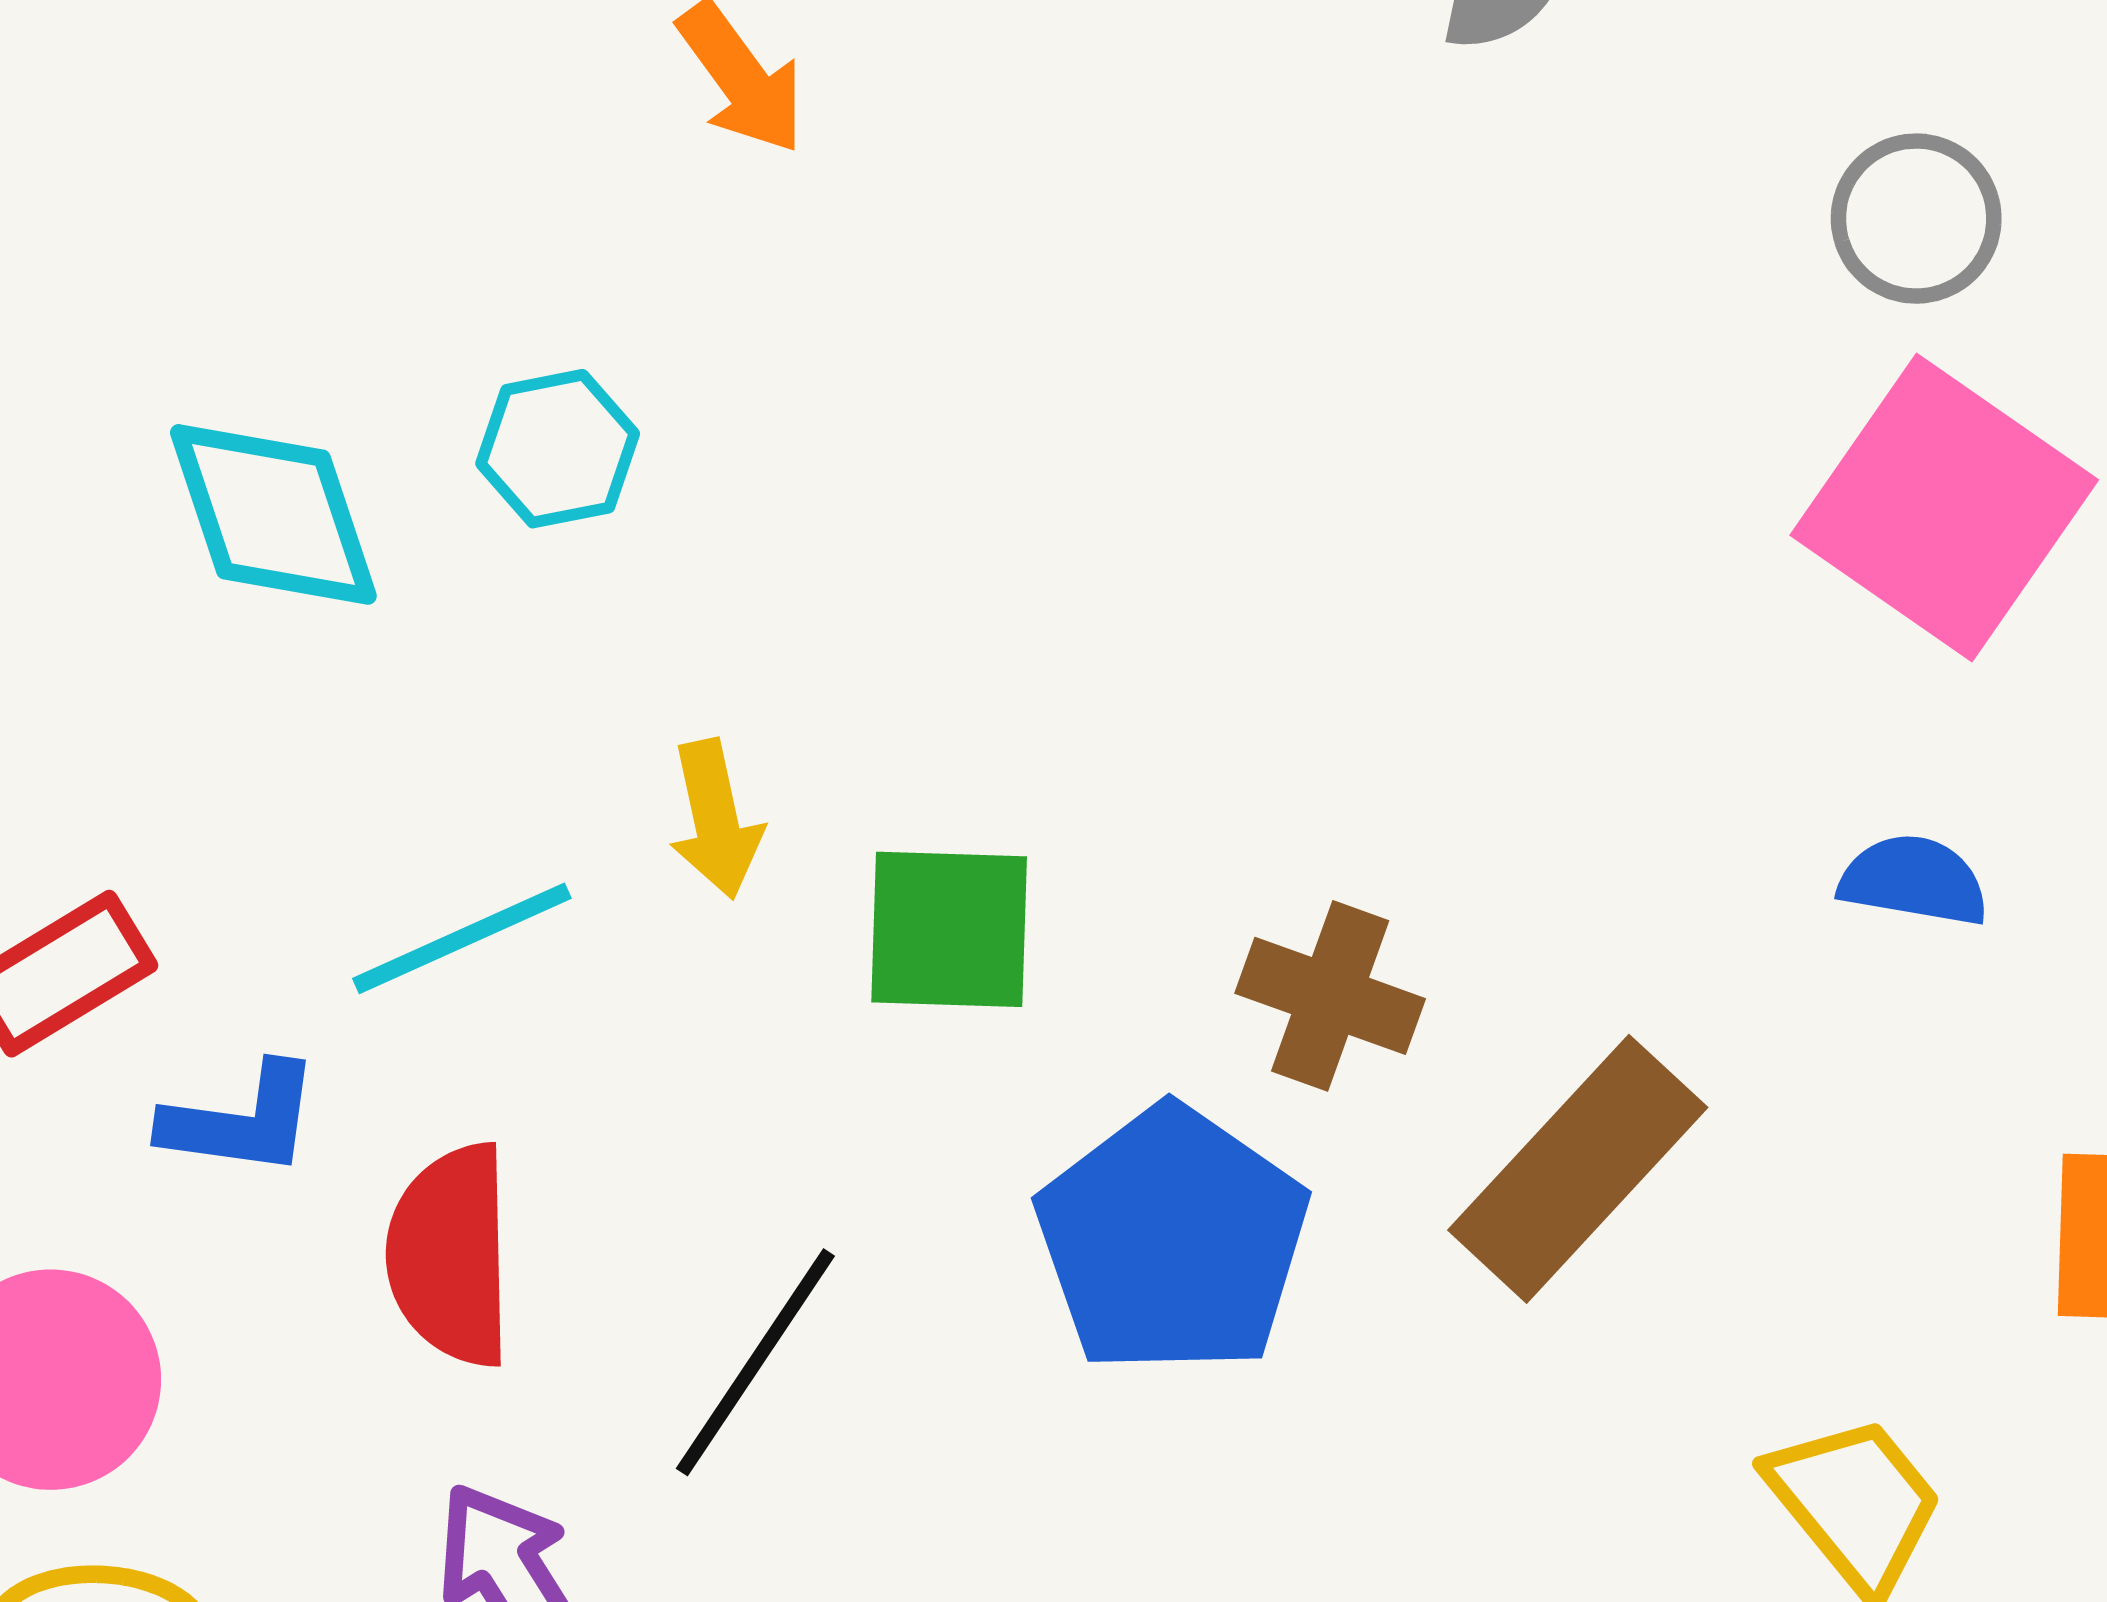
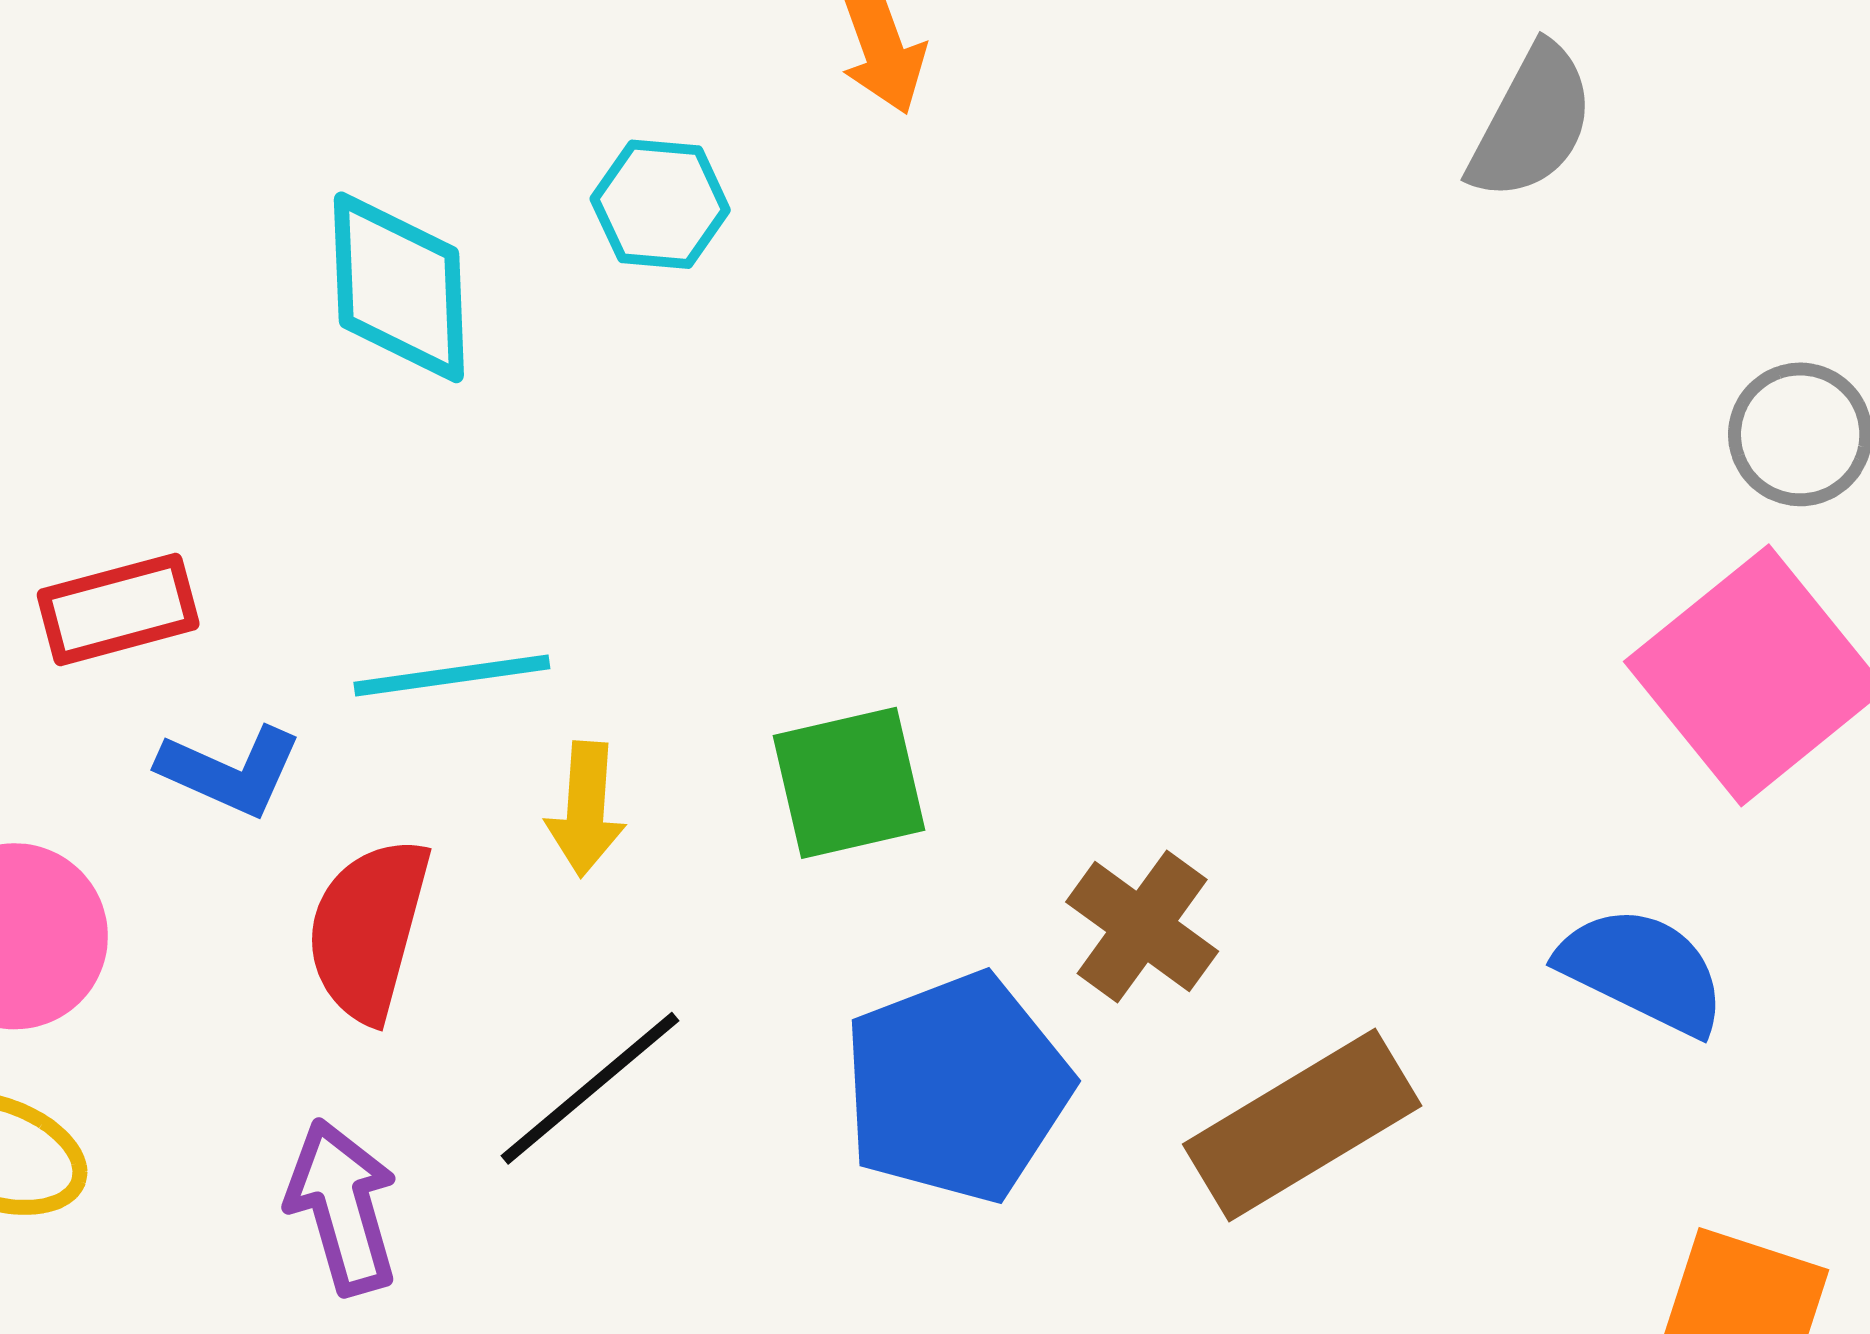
cyan hexagon: (558, 449) -> (660, 204), moved
yellow arrow: (716, 819) -> (586, 809), moved
blue semicircle: (1914, 880) -> (1642, 970), size x1.4
green square: (949, 929) -> (849, 783), turned -31

